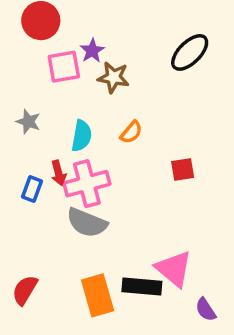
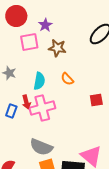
purple star: (92, 51) -> (45, 25), moved
orange semicircle: (131, 132) -> (67, 79), turned 96
gray semicircle: (87, 223) -> (41, 147), moved

